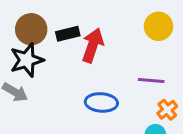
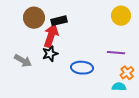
red arrow: (93, 45) -> (51, 36), moved
black star: (27, 60) -> (50, 54), moved, size x0.7

